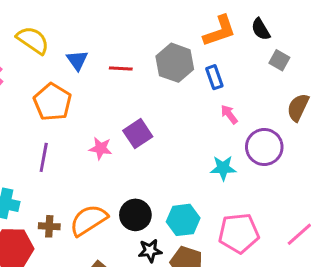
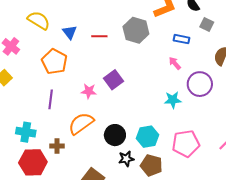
blue rectangle: (214, 77) -> (182, 39), moved, turned -56
orange semicircle: (89, 220) -> (81, 124), moved

